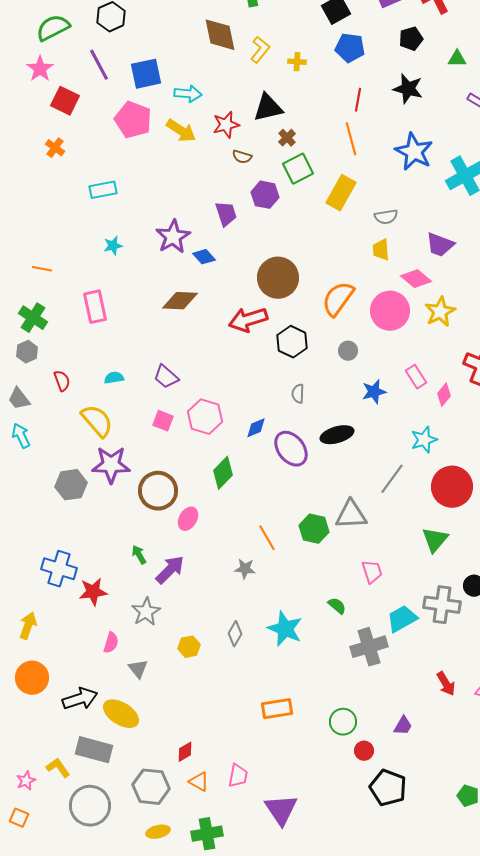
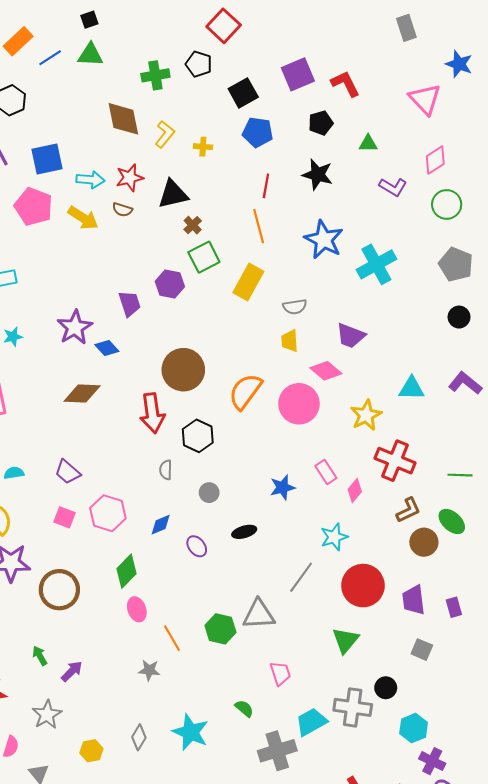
red star: (226, 125) -> (130, 178), moved
brown semicircle: (242, 157) -> (122, 210), moved
yellow star: (440, 312) -> (366, 415), moved
red arrow: (248, 320) -> (152, 413), turned -81
gray circle: (348, 351) -> (209, 493), moved
gray semicircle: (298, 394) -> (166, 470), moved
black ellipse: (337, 435) -> (244, 532), size x0.7
purple ellipse: (291, 449) -> (197, 546), size x0.6
pink ellipse: (188, 519) -> (137, 609), moved, turned -50
purple arrow: (170, 570) -> (72, 671), size x0.7

